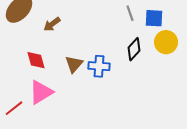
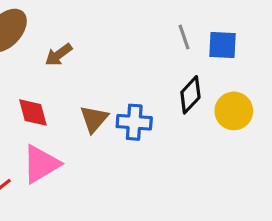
yellow circle: (166, 42) -> (234, 111), moved

